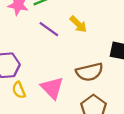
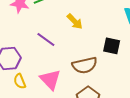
purple line: (49, 29) -> (46, 40), moved

